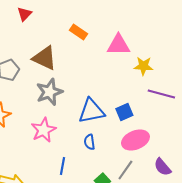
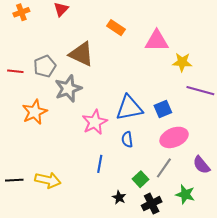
gray star: (49, 92) -> (68, 89), moved
pink star: (43, 130) -> (95, 122), moved

